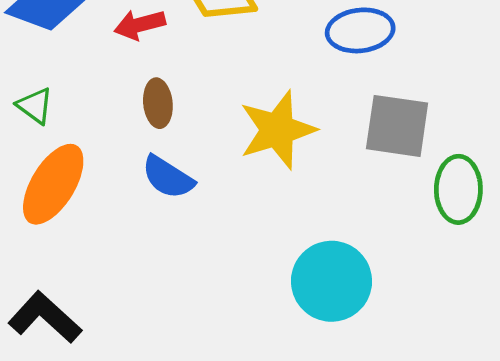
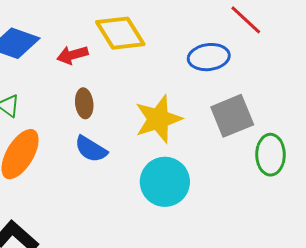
gray square: (397, 126) -> (232, 116), turned -30
cyan circle: (332, 281) -> (165, 182), moved

